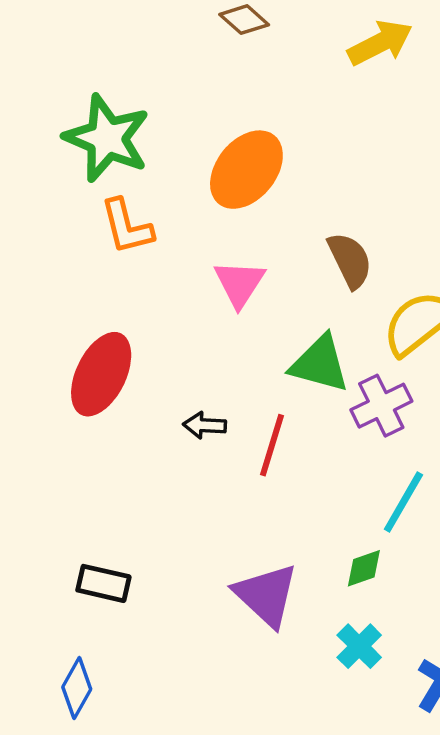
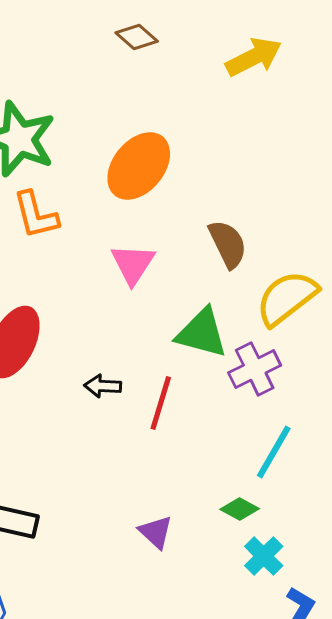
green diamond: (364, 568) -> (240, 509), turned 48
purple triangle: (266, 595) -> (156, 532), size x0.6
cyan cross: (359, 646) -> (264, 556), moved

